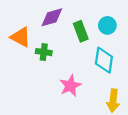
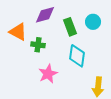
cyan diamond: (104, 60) -> (77, 56), moved
pink star: (70, 86) -> (48, 74), moved

